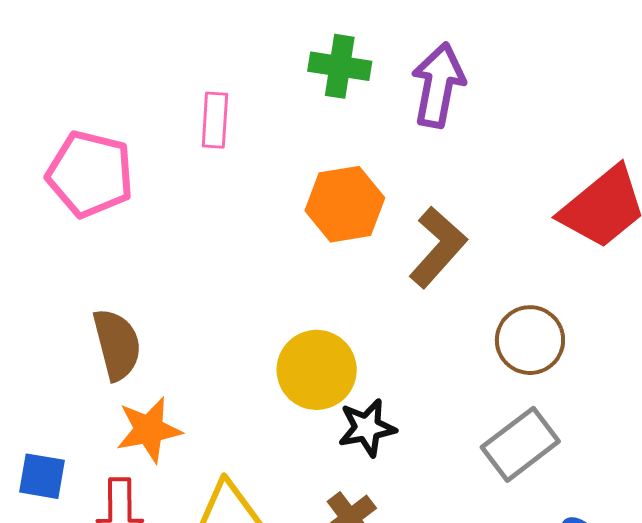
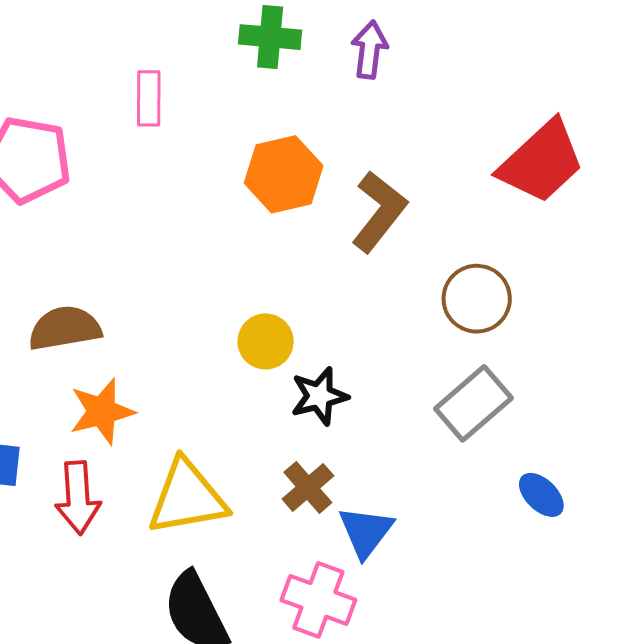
purple arrow: (438, 85) -> (369, 50), size x0.7
brown semicircle: (117, 344) -> (65, 328), turned -82
yellow circle: (317, 370) -> (266, 341), size x0.7

